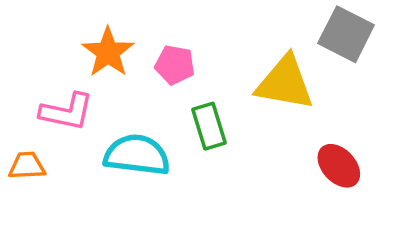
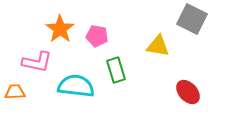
yellow triangle: (285, 83) -> (158, 46), size x0.7

